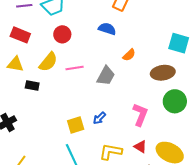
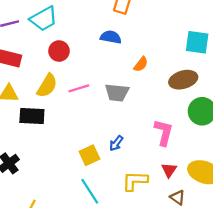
gray trapezoid: (106, 76) -> (117, 93), turned 75
black rectangle: (32, 86) -> (32, 116), size x1.5
red triangle: (140, 147) -> (169, 170), turned 40

